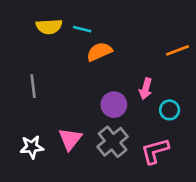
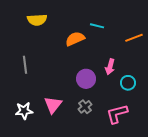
cyan line: (82, 29) -> (97, 26), moved
gray cross: (113, 142) -> (85, 107), size x0.6

